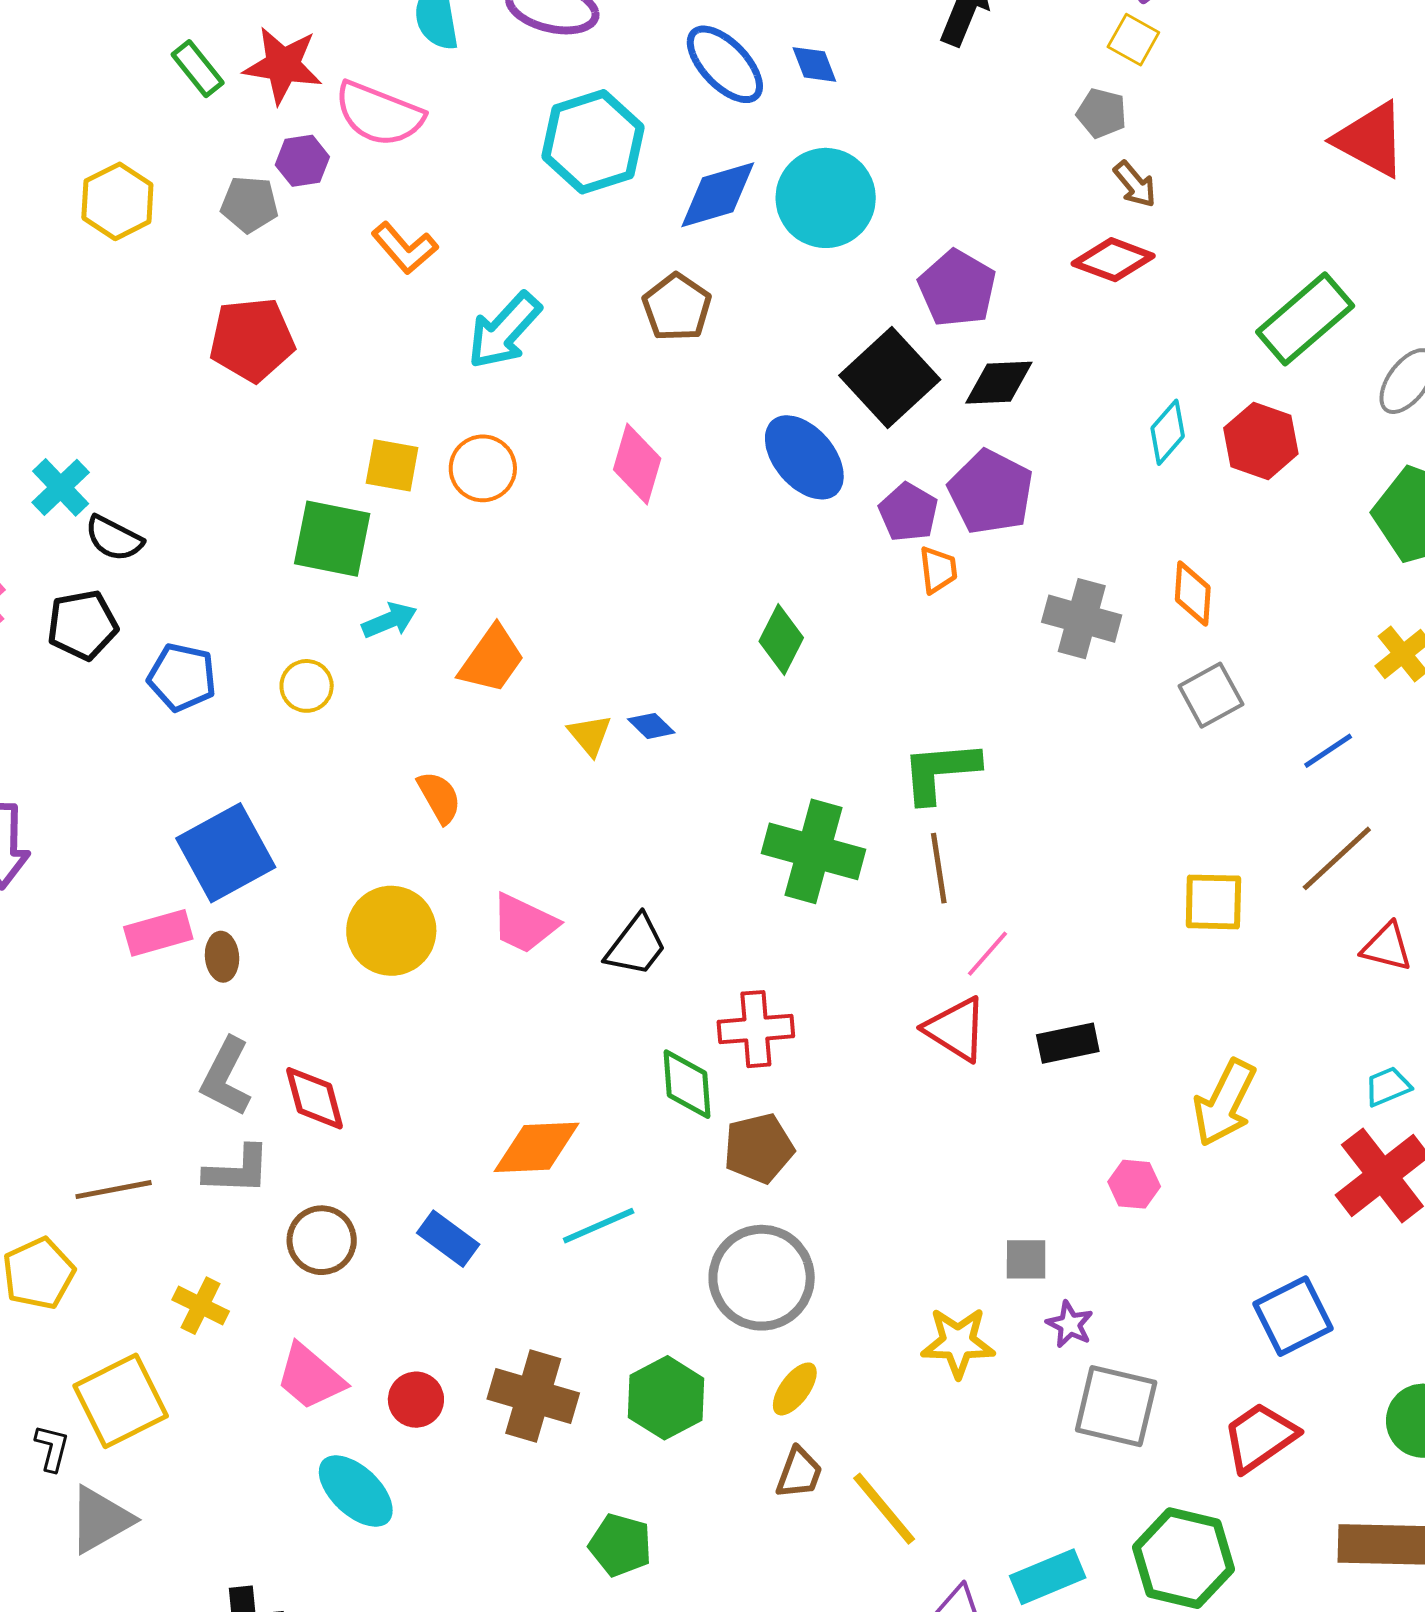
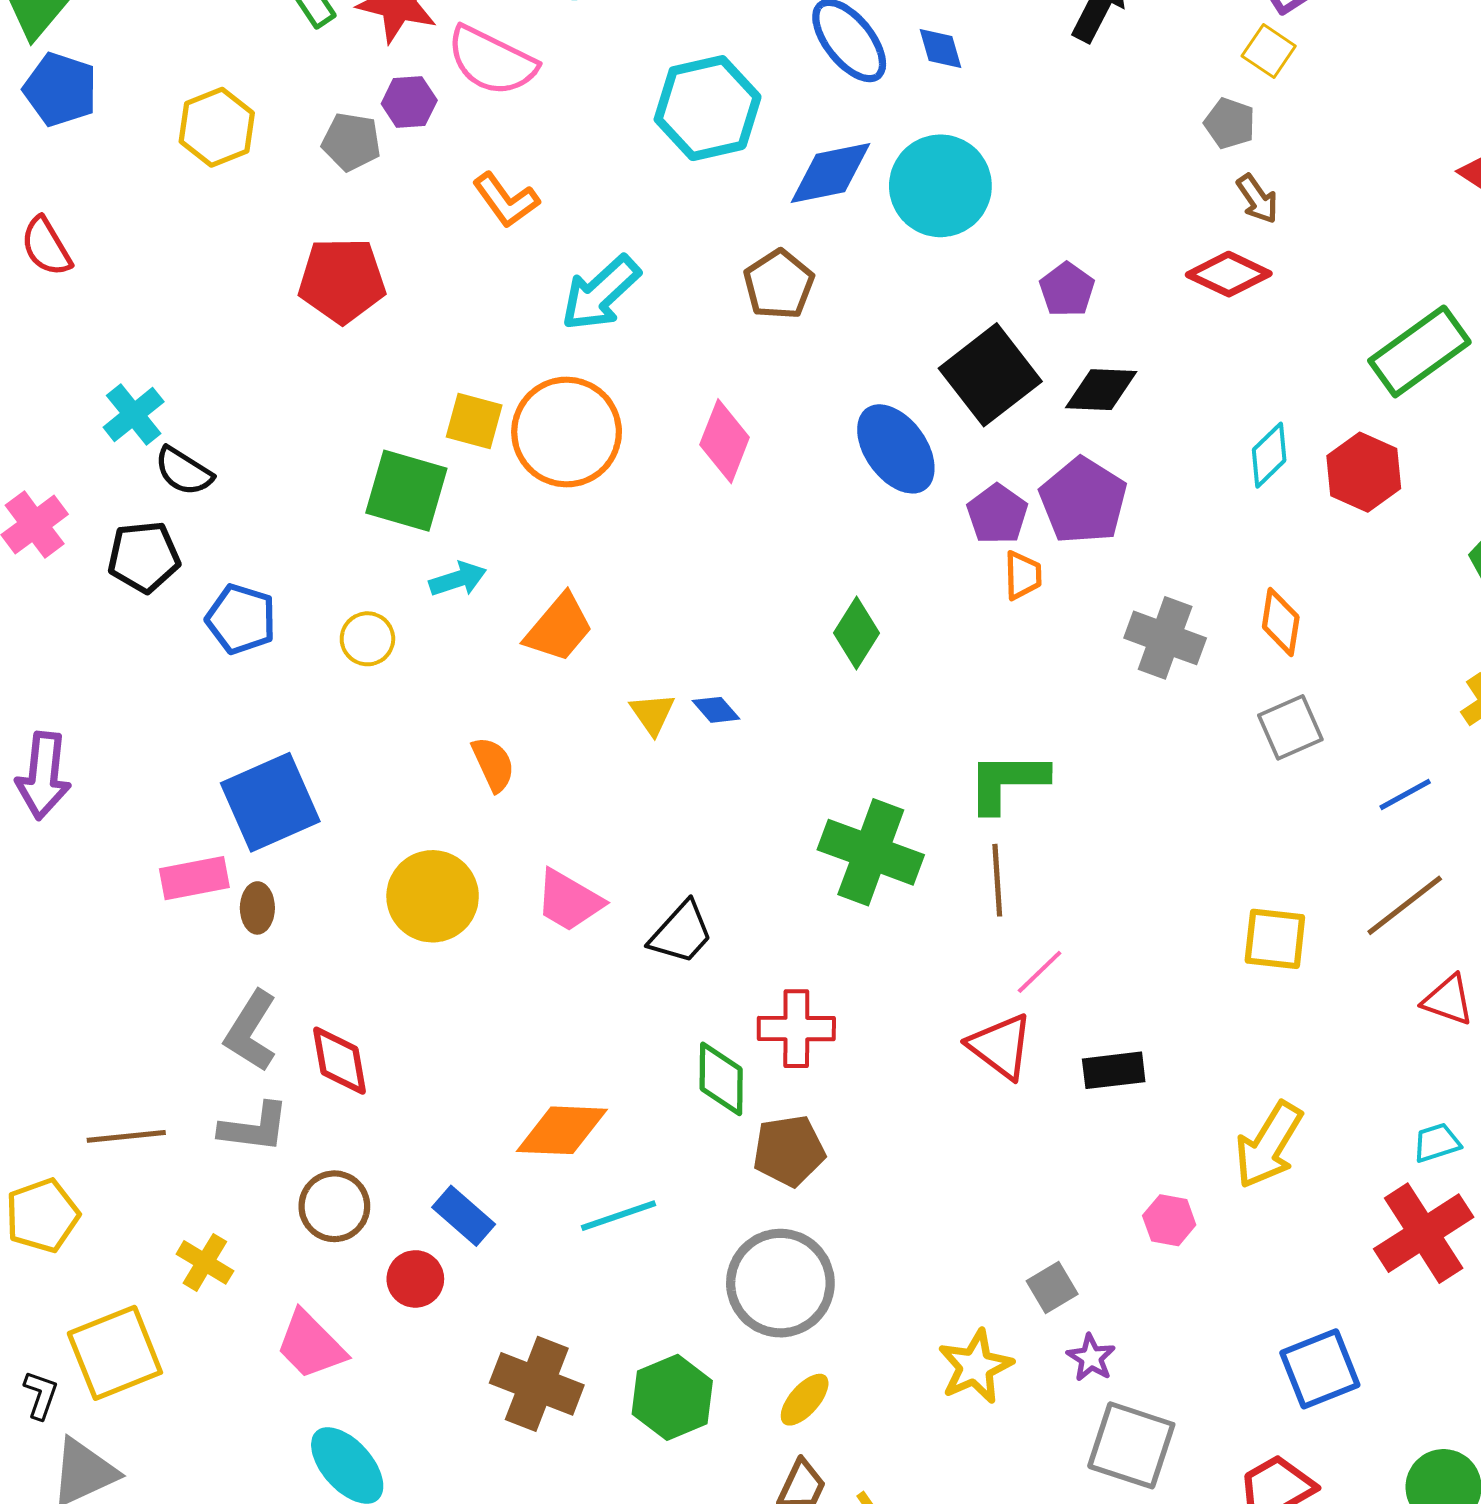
purple pentagon: (957, 288) -> (1067, 290), size x0.7
orange circle: (483, 468) -> (567, 432), size x1.6
gray square: (1026, 1259) -> (1052, 1287), turned -36
yellow star: (958, 1342) -> (975, 1366), turned -30
red circle: (416, 1400) -> (415, 1279), moved

